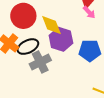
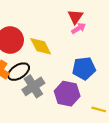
pink arrow: (89, 12) -> (79, 28), turned -72
purple hexagon: (61, 39) -> (67, 94), moved

